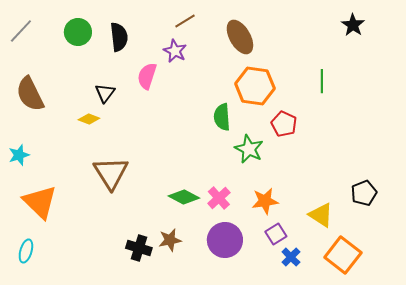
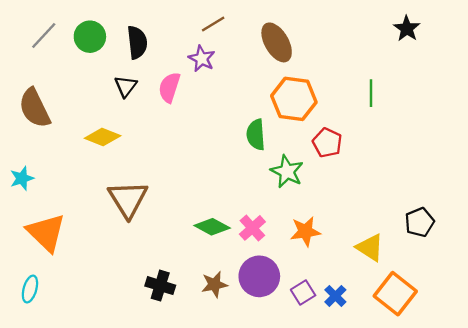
gray line: (21, 31) -> (44, 36), moved
black triangle: (105, 93) -> (126, 86), moved
yellow diamond: (89, 119) -> (103, 137), size x1.4
purple square: (276, 234) -> (303, 292), moved
brown star: (170, 240) -> (214, 284), moved

